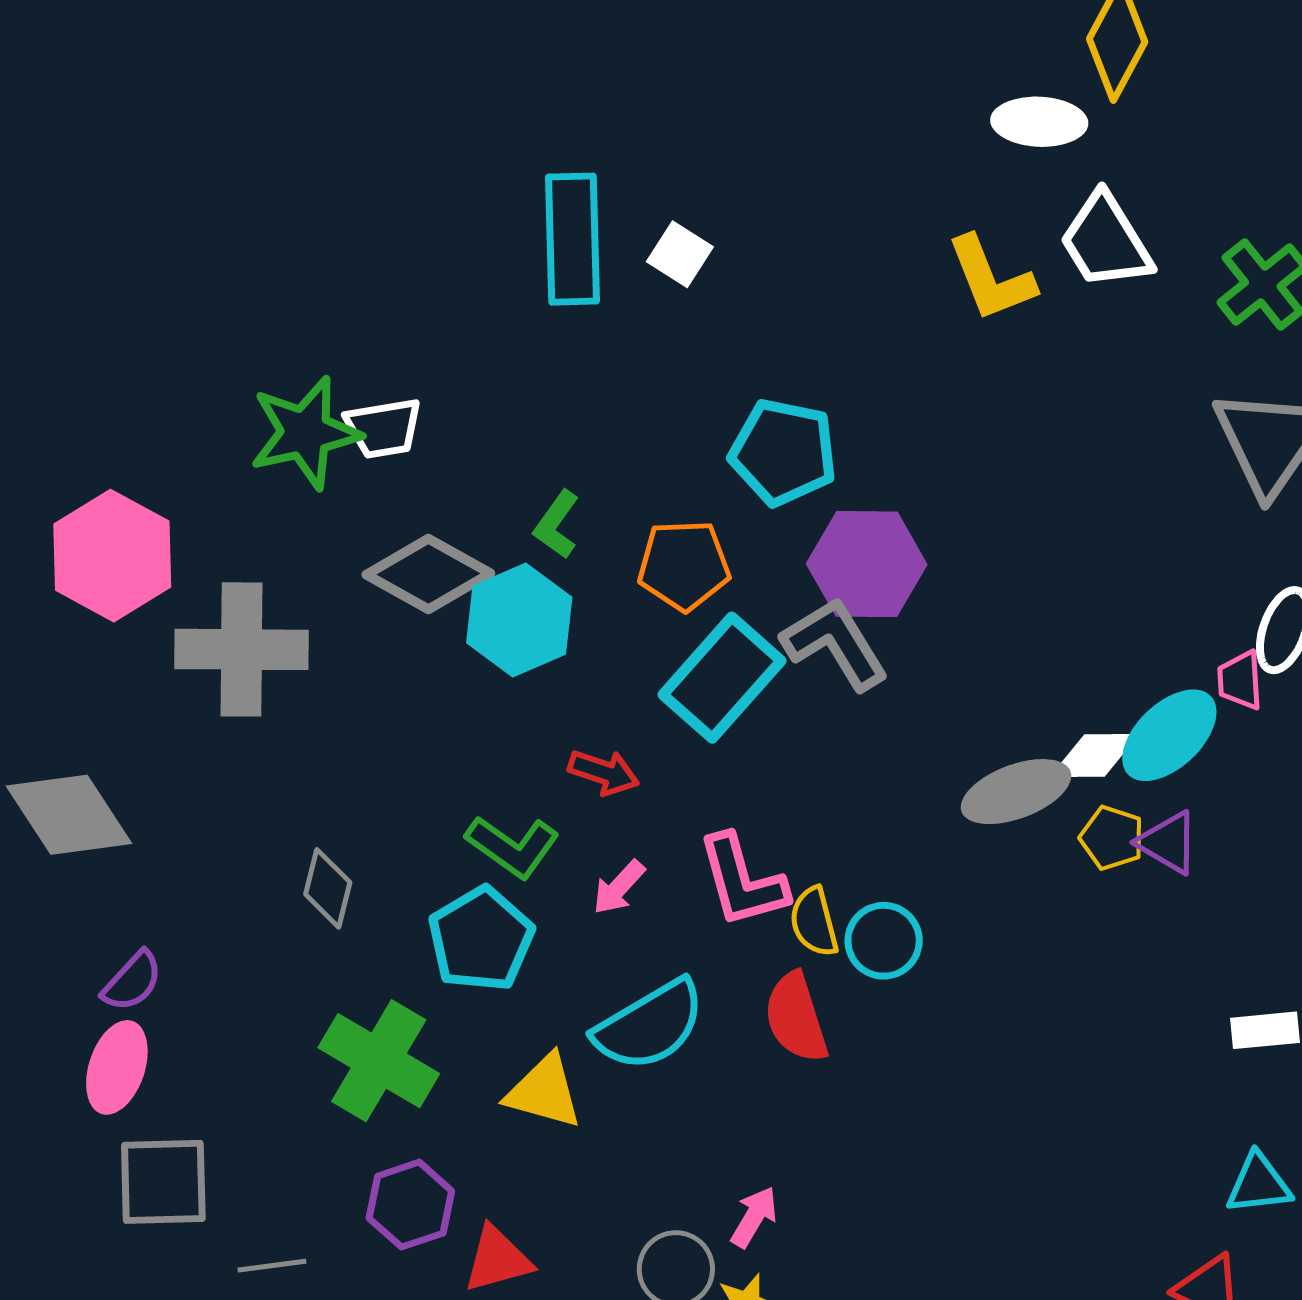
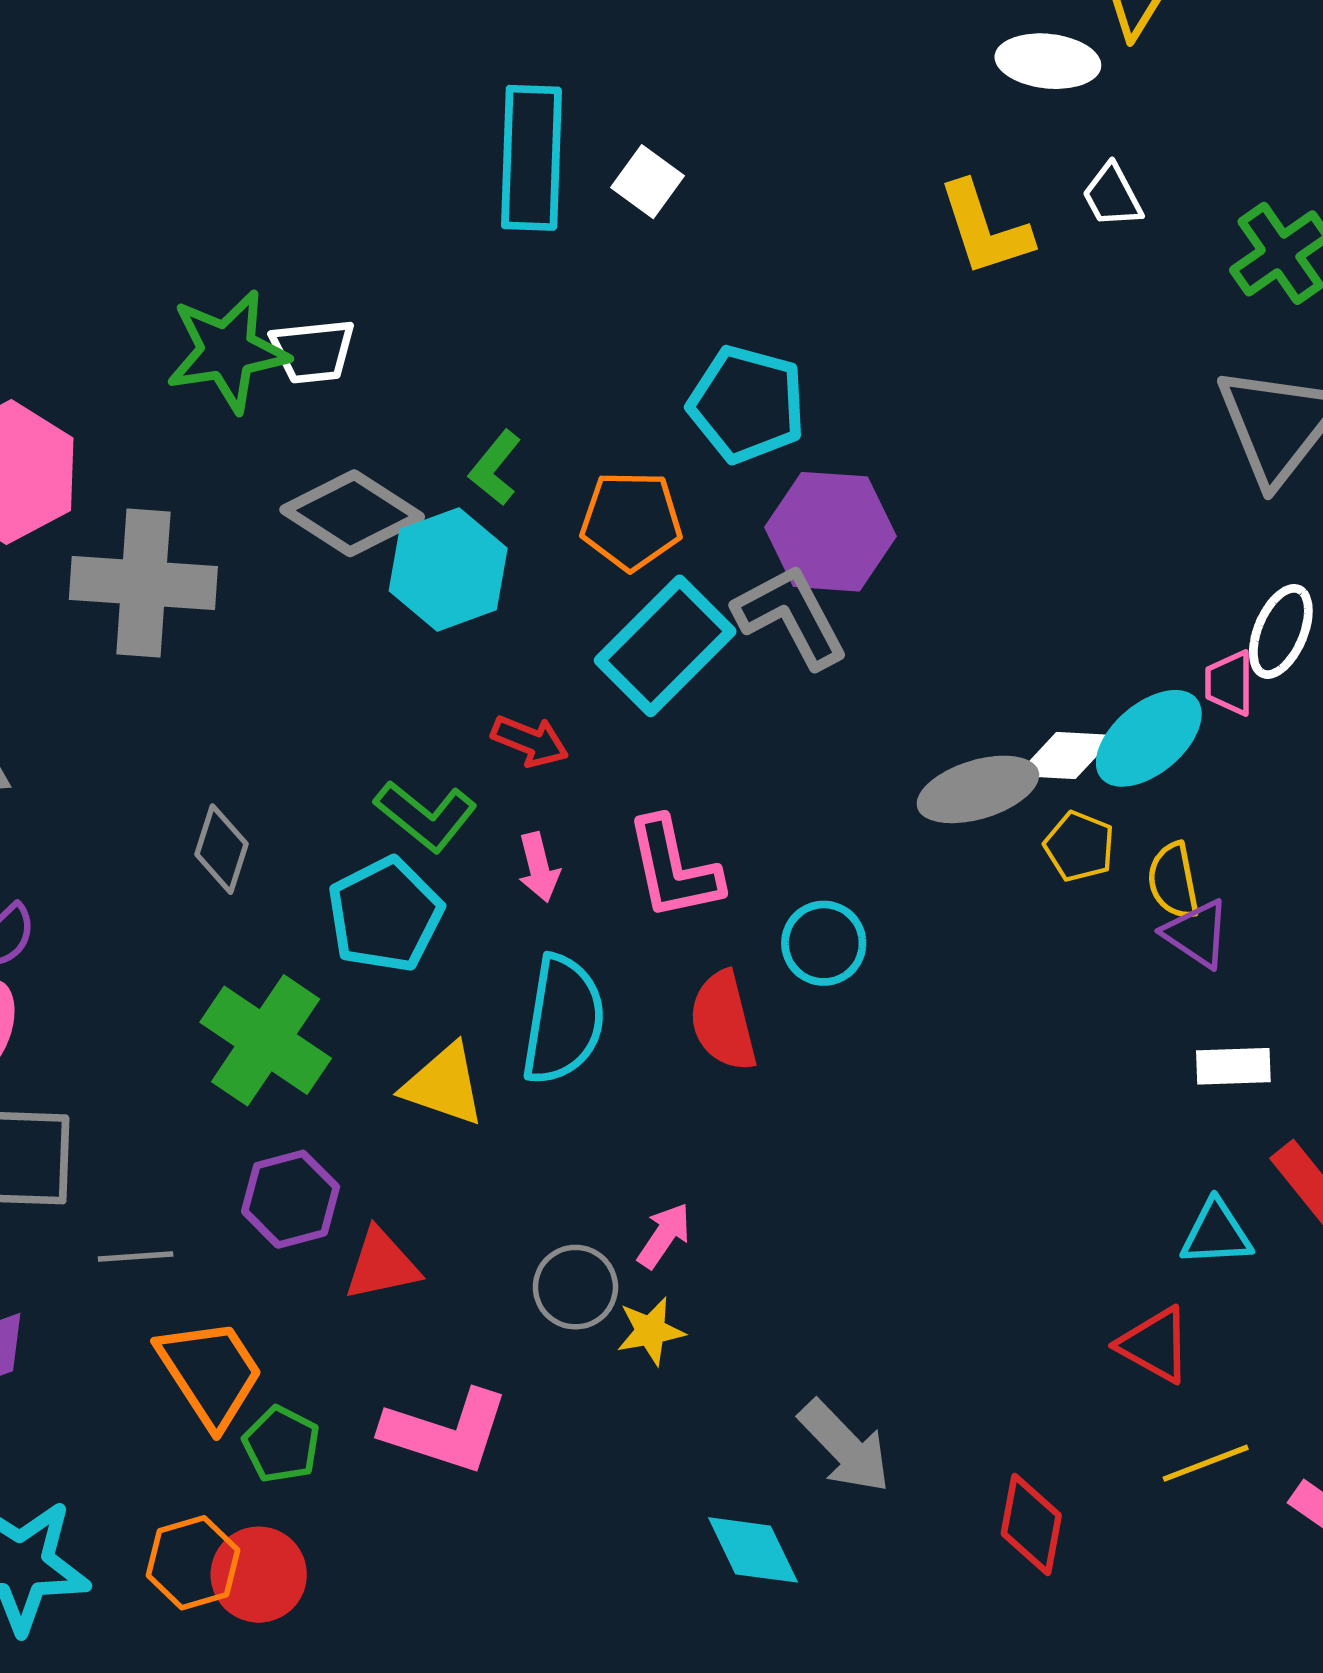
white trapezoid: (1106, 241) -> (1112, 196), size x0.6
purple triangle: (1168, 843) -> (1197, 934), moved
pink arrow: (619, 887) -> (539, 867), turned -60
yellow semicircle: (814, 922) -> (1173, 881), moved
cyan semicircle: (650, 1025) -> (563, 1020), turned -54

